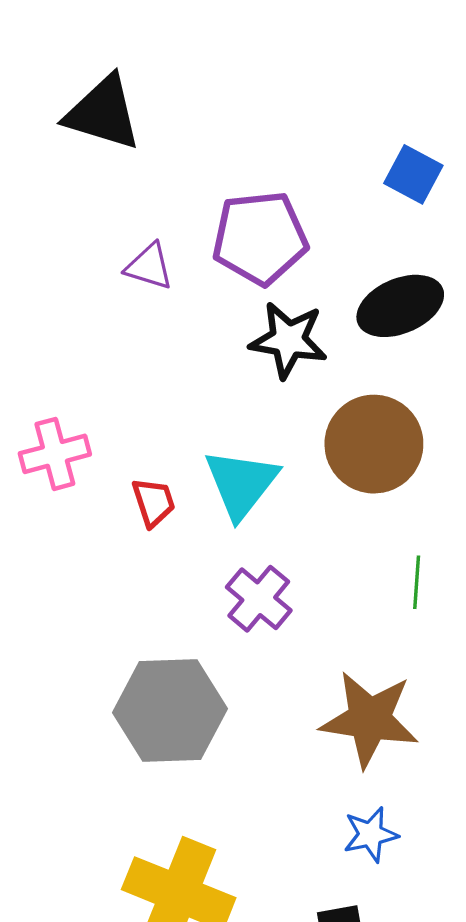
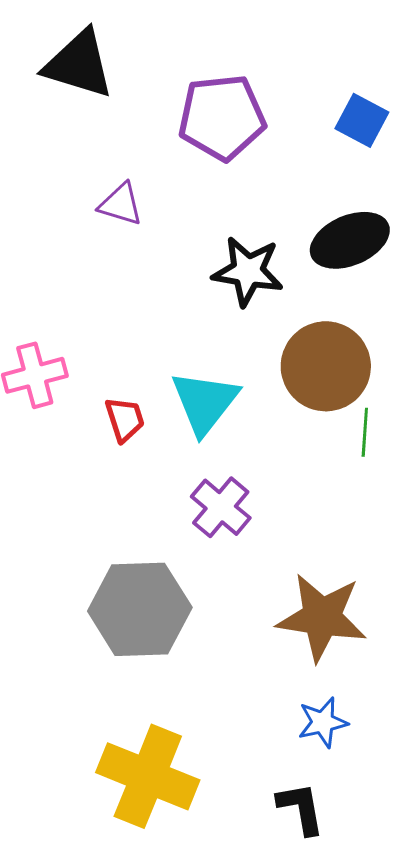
purple pentagon: (260, 238) -> (222, 117), moved
green line: (417, 582) -> (365, 432), moved

